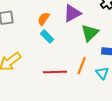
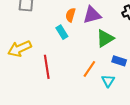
orange semicircle: (44, 19) -> (71, 15), moved, turned -32
red line: (55, 72) -> (47, 67), moved, turned 70

